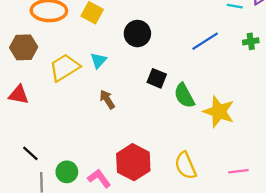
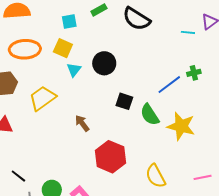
blue line: (205, 41) -> (169, 85), moved
green cross: (251, 41) -> (194, 73), moved
cyan triangle: (98, 60) -> (74, 70), moved
red hexagon: (133, 162) -> (111, 157), moved

